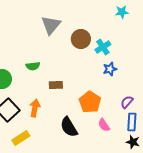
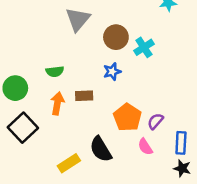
blue star: (110, 69) -> (112, 72), moved
purple semicircle: (127, 102) -> (155, 121), moved
orange arrow: (35, 108) -> (57, 103), moved
yellow rectangle: (21, 138) -> (69, 163), moved

